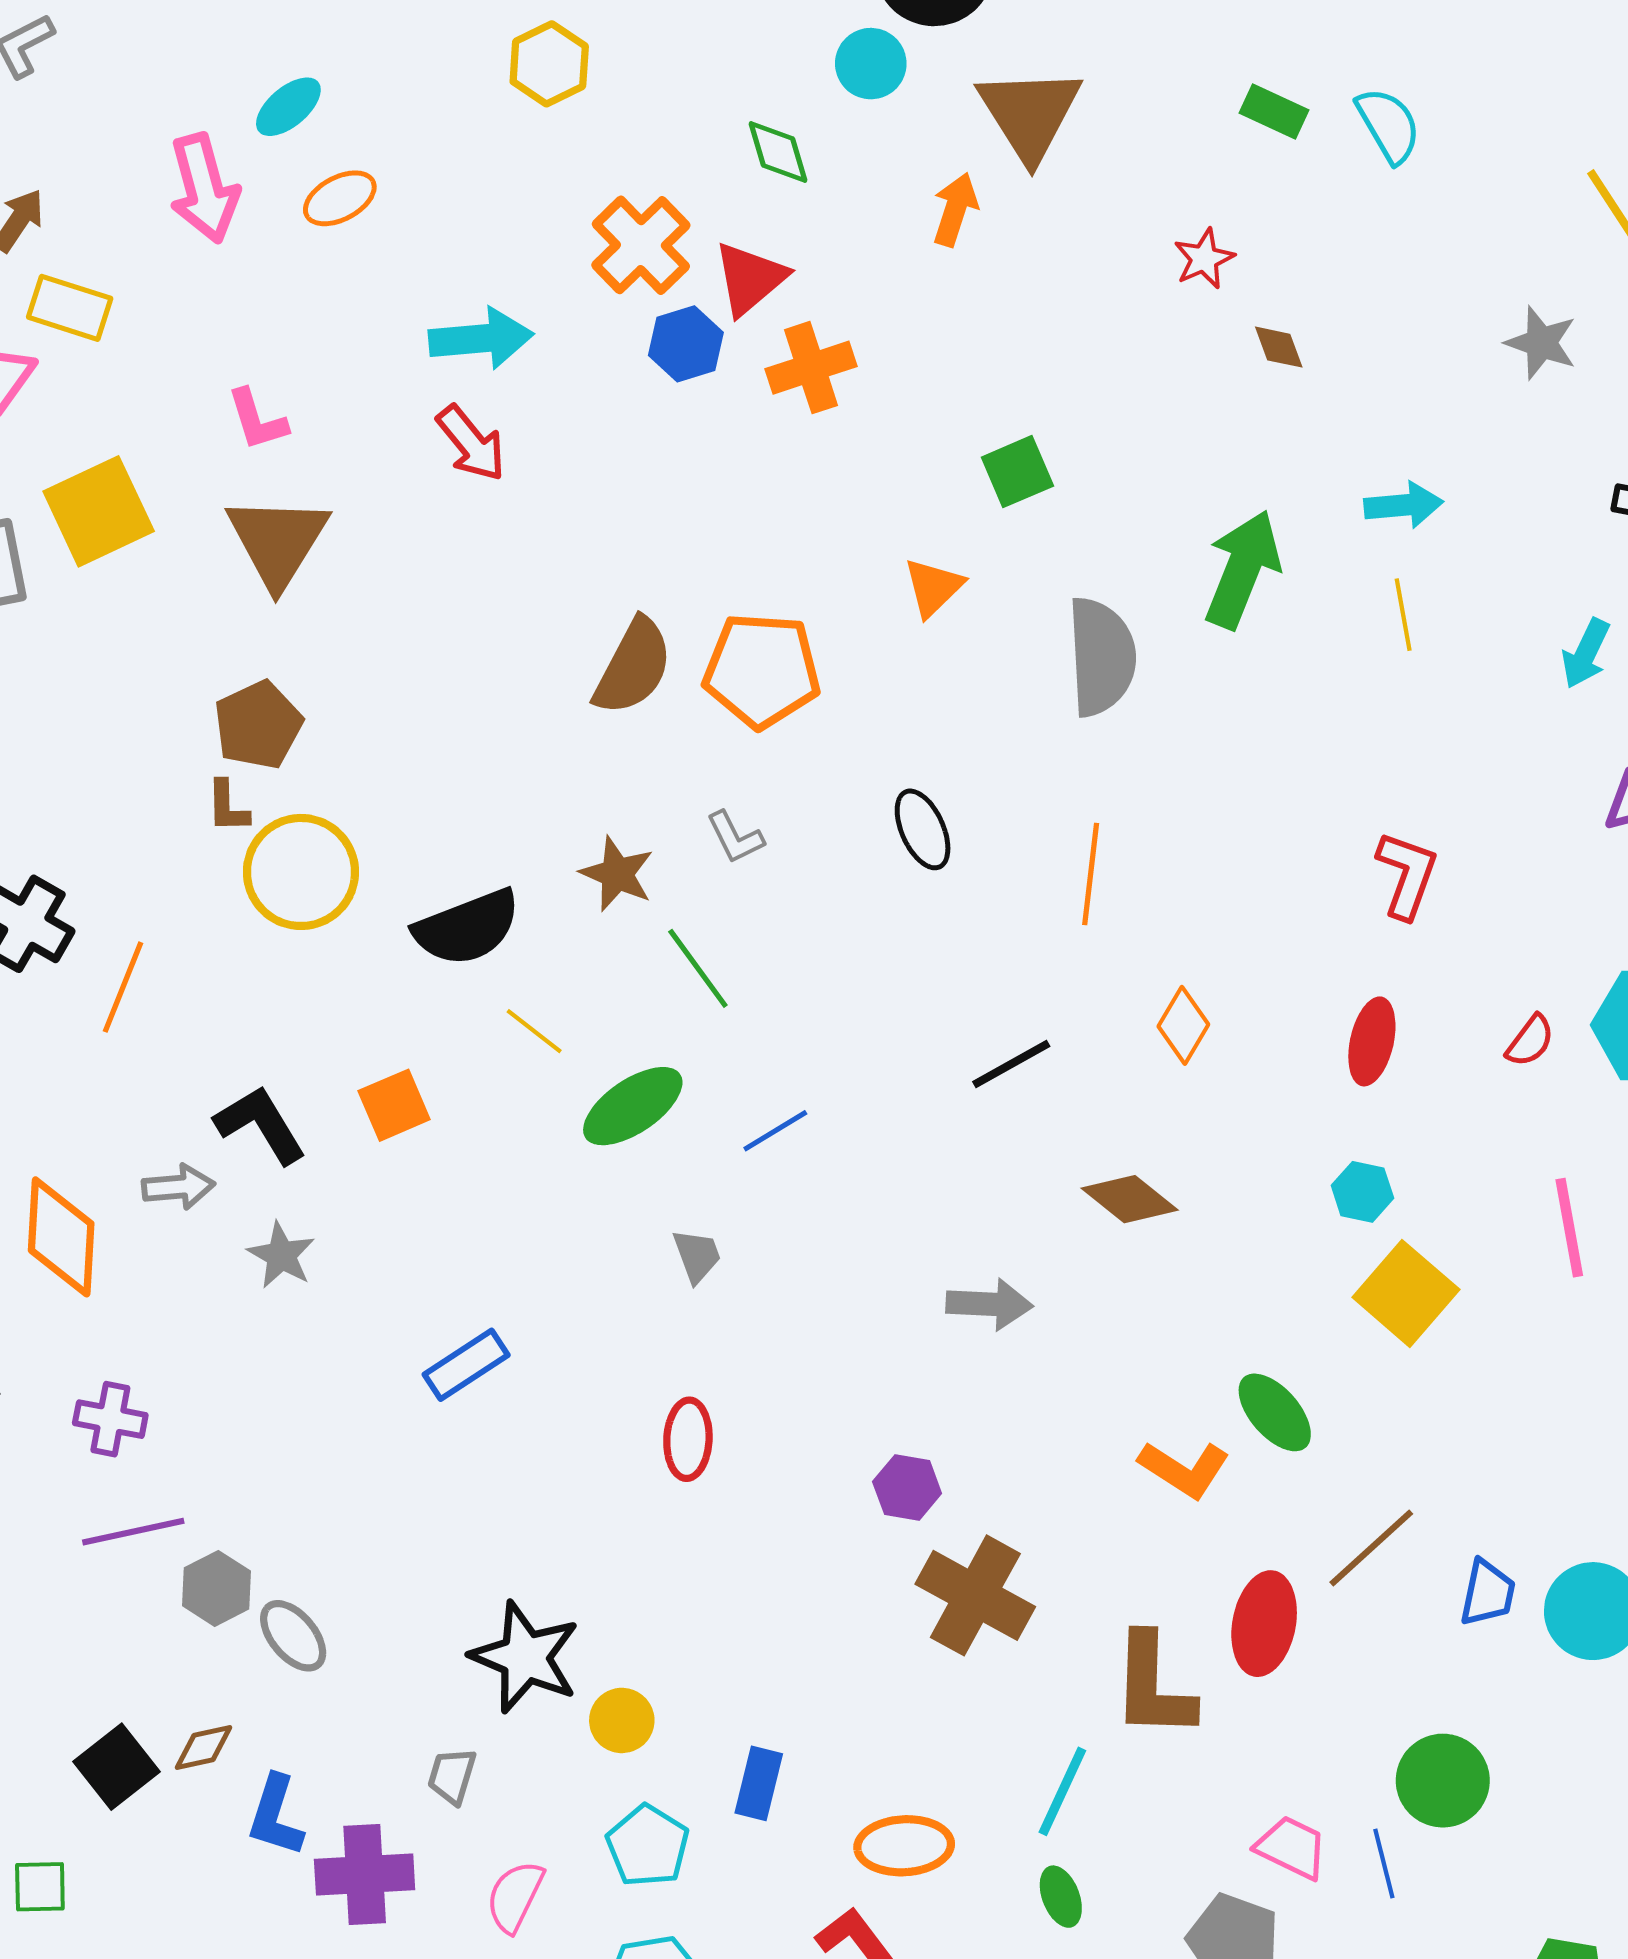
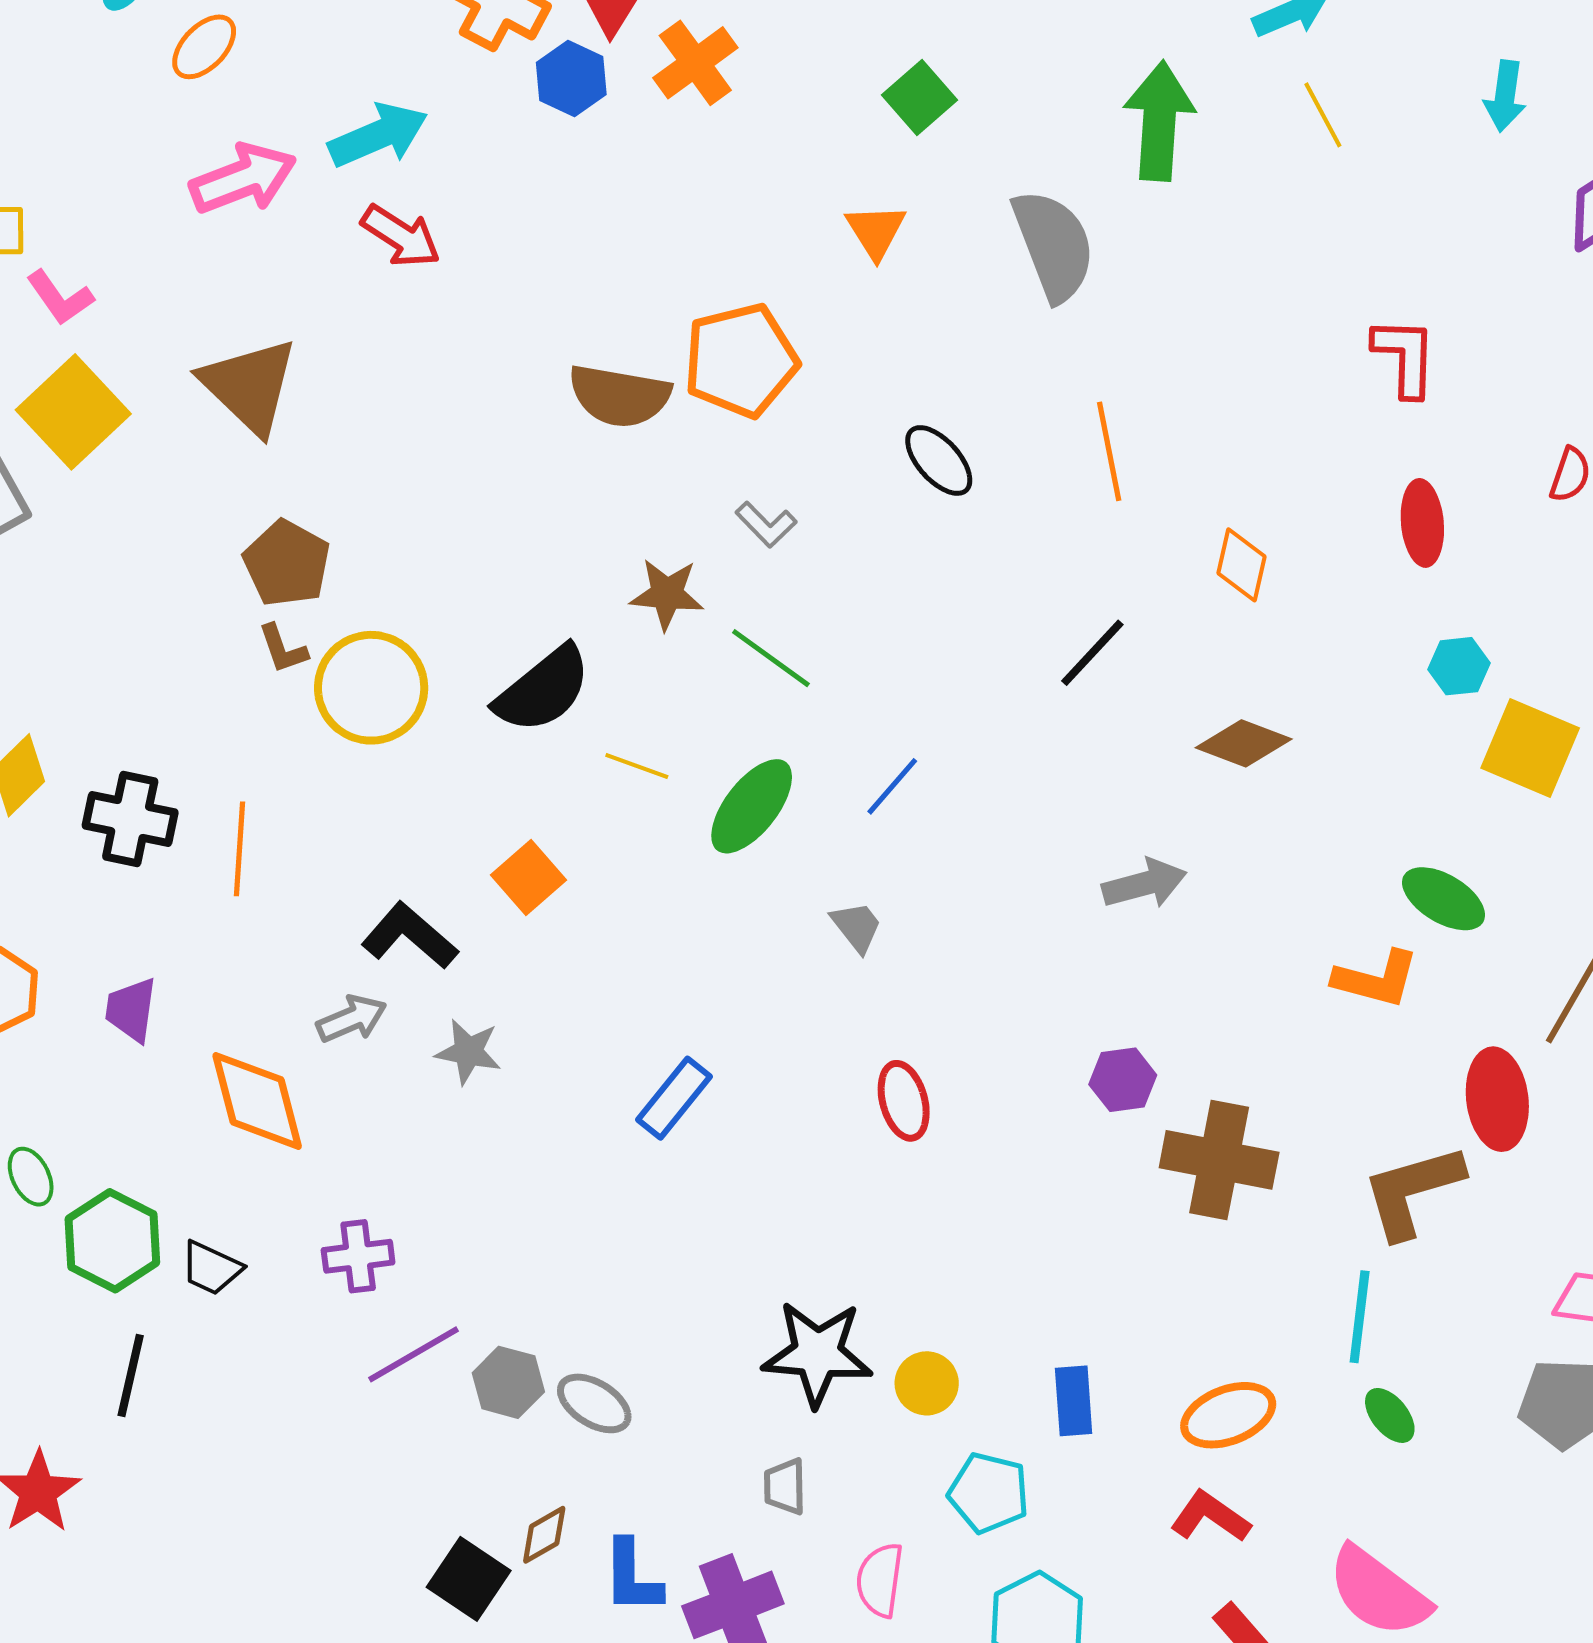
pink arrow: (204, 188) -> (243, 179), moved, turned -78
pink L-shape: (257, 420) -> (60, 298), moved
brown semicircle: (633, 667) -> (619, 396), turned 90
brown L-shape: (1153, 1686) -> (1412, 1191), turned 90

